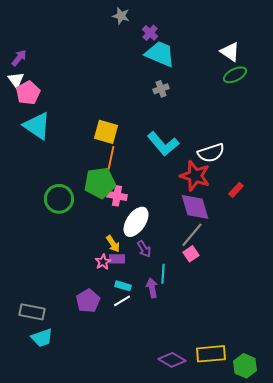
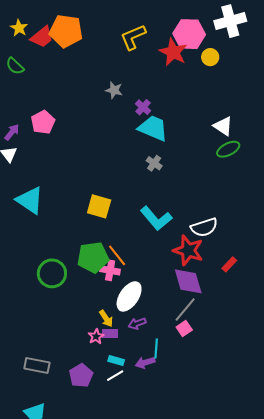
gray cross: (161, 89) -> (154, 163), turned -35
pink pentagon: (28, 93) -> (43, 122), moved
orange line: (111, 158) -> (117, 255), moved, turned -50
purple arrow: (144, 249) -> (137, 323), turned 102
purple arrow: (152, 288) -> (145, 363), turned -96
gray rectangle: (32, 312) -> (37, 366), moved

